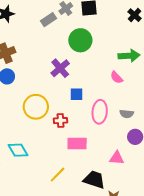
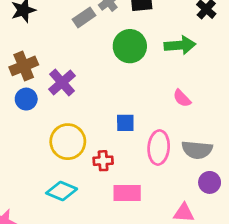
green arrow: (129, 56) -> (180, 45), moved
purple cross: (60, 68) -> (62, 82), moved
gray semicircle: (127, 114) -> (197, 150), size x1.5
cyan diamond: (18, 150) -> (62, 191), moved, turned -35

